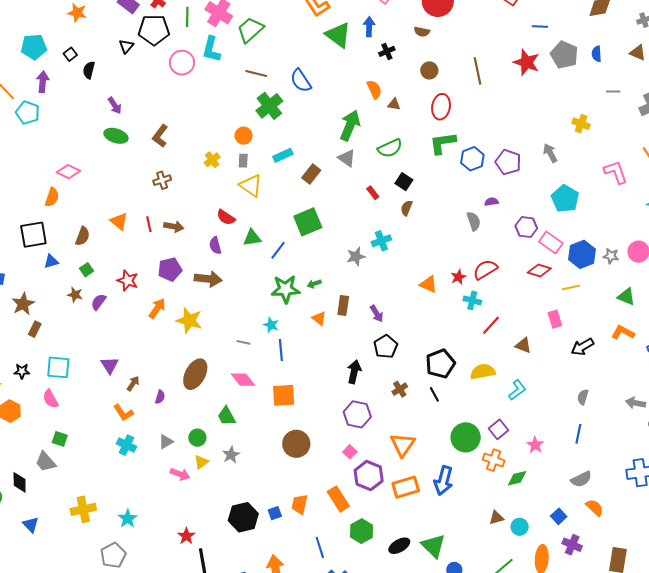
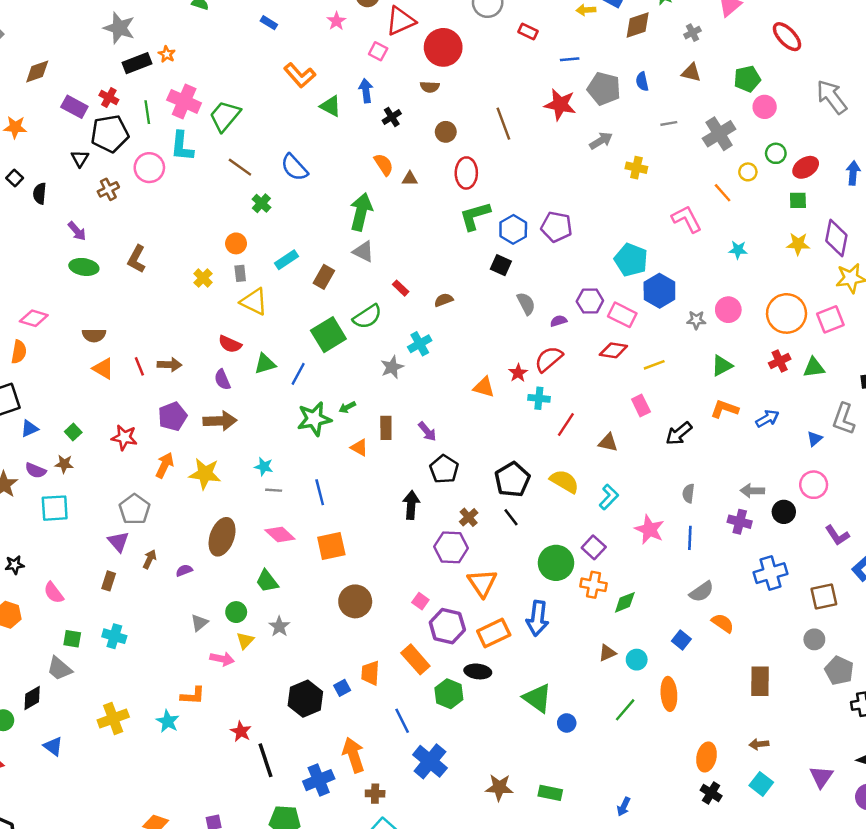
green triangle: (338, 35) -> (331, 106), size x0.7
brown line: (256, 73) -> (240, 167), turned 30
green cross: (269, 106) -> (261, 203), size x0.6
green semicircle: (390, 148) -> (367, 317), moved
gray arrow: (550, 153) -> (601, 141), moved, turned 96
brown cross: (162, 180) -> (108, 189), moved
black square: (404, 182) -> (501, 265), moved
purple semicircle: (491, 202) -> (559, 321), moved
brown semicircle: (407, 208) -> (444, 300), turned 56
brown semicircle: (83, 236) -> (94, 335), moved, turned 78
blue hexagon: (582, 254) -> (659, 291), moved
green triangle: (626, 297) -> (722, 366), turned -42
purple semicircle: (99, 302) -> (36, 470), moved, turned -96
cyan star: (271, 325) -> (264, 467), moved
brown rectangle: (35, 329) -> (109, 581), moved
cyan square: (58, 367) -> (55, 508), moved
yellow semicircle: (483, 372) -> (564, 481), turned 50
purple semicircle: (160, 397) -> (184, 570), turned -120
orange L-shape: (123, 413) -> (193, 696), moved, turned -45
purple hexagon: (357, 414) -> (451, 547), moved
cyan cross: (126, 445) -> (114, 636), moved
pink star: (535, 445) -> (649, 530), moved, size x1.4
black diamond: (20, 482) -> (32, 698), turned 70
purple cross: (572, 545) -> (740, 522), moved
black ellipse: (399, 546) -> (478, 671), moved, turned 45
gray pentagon: (113, 555) -> (135, 509), moved

